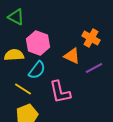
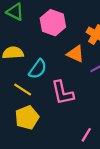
pink hexagon: (38, 43) -> (53, 23), moved

